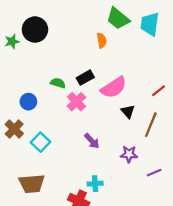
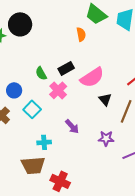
green semicircle: (58, 83) -> (41, 73), turned -136
cyan square: (40, 142) -> (32, 109), moved
brown trapezoid: (32, 184) -> (33, 165), moved
cyan cross: (95, 184) -> (44, 142), moved

